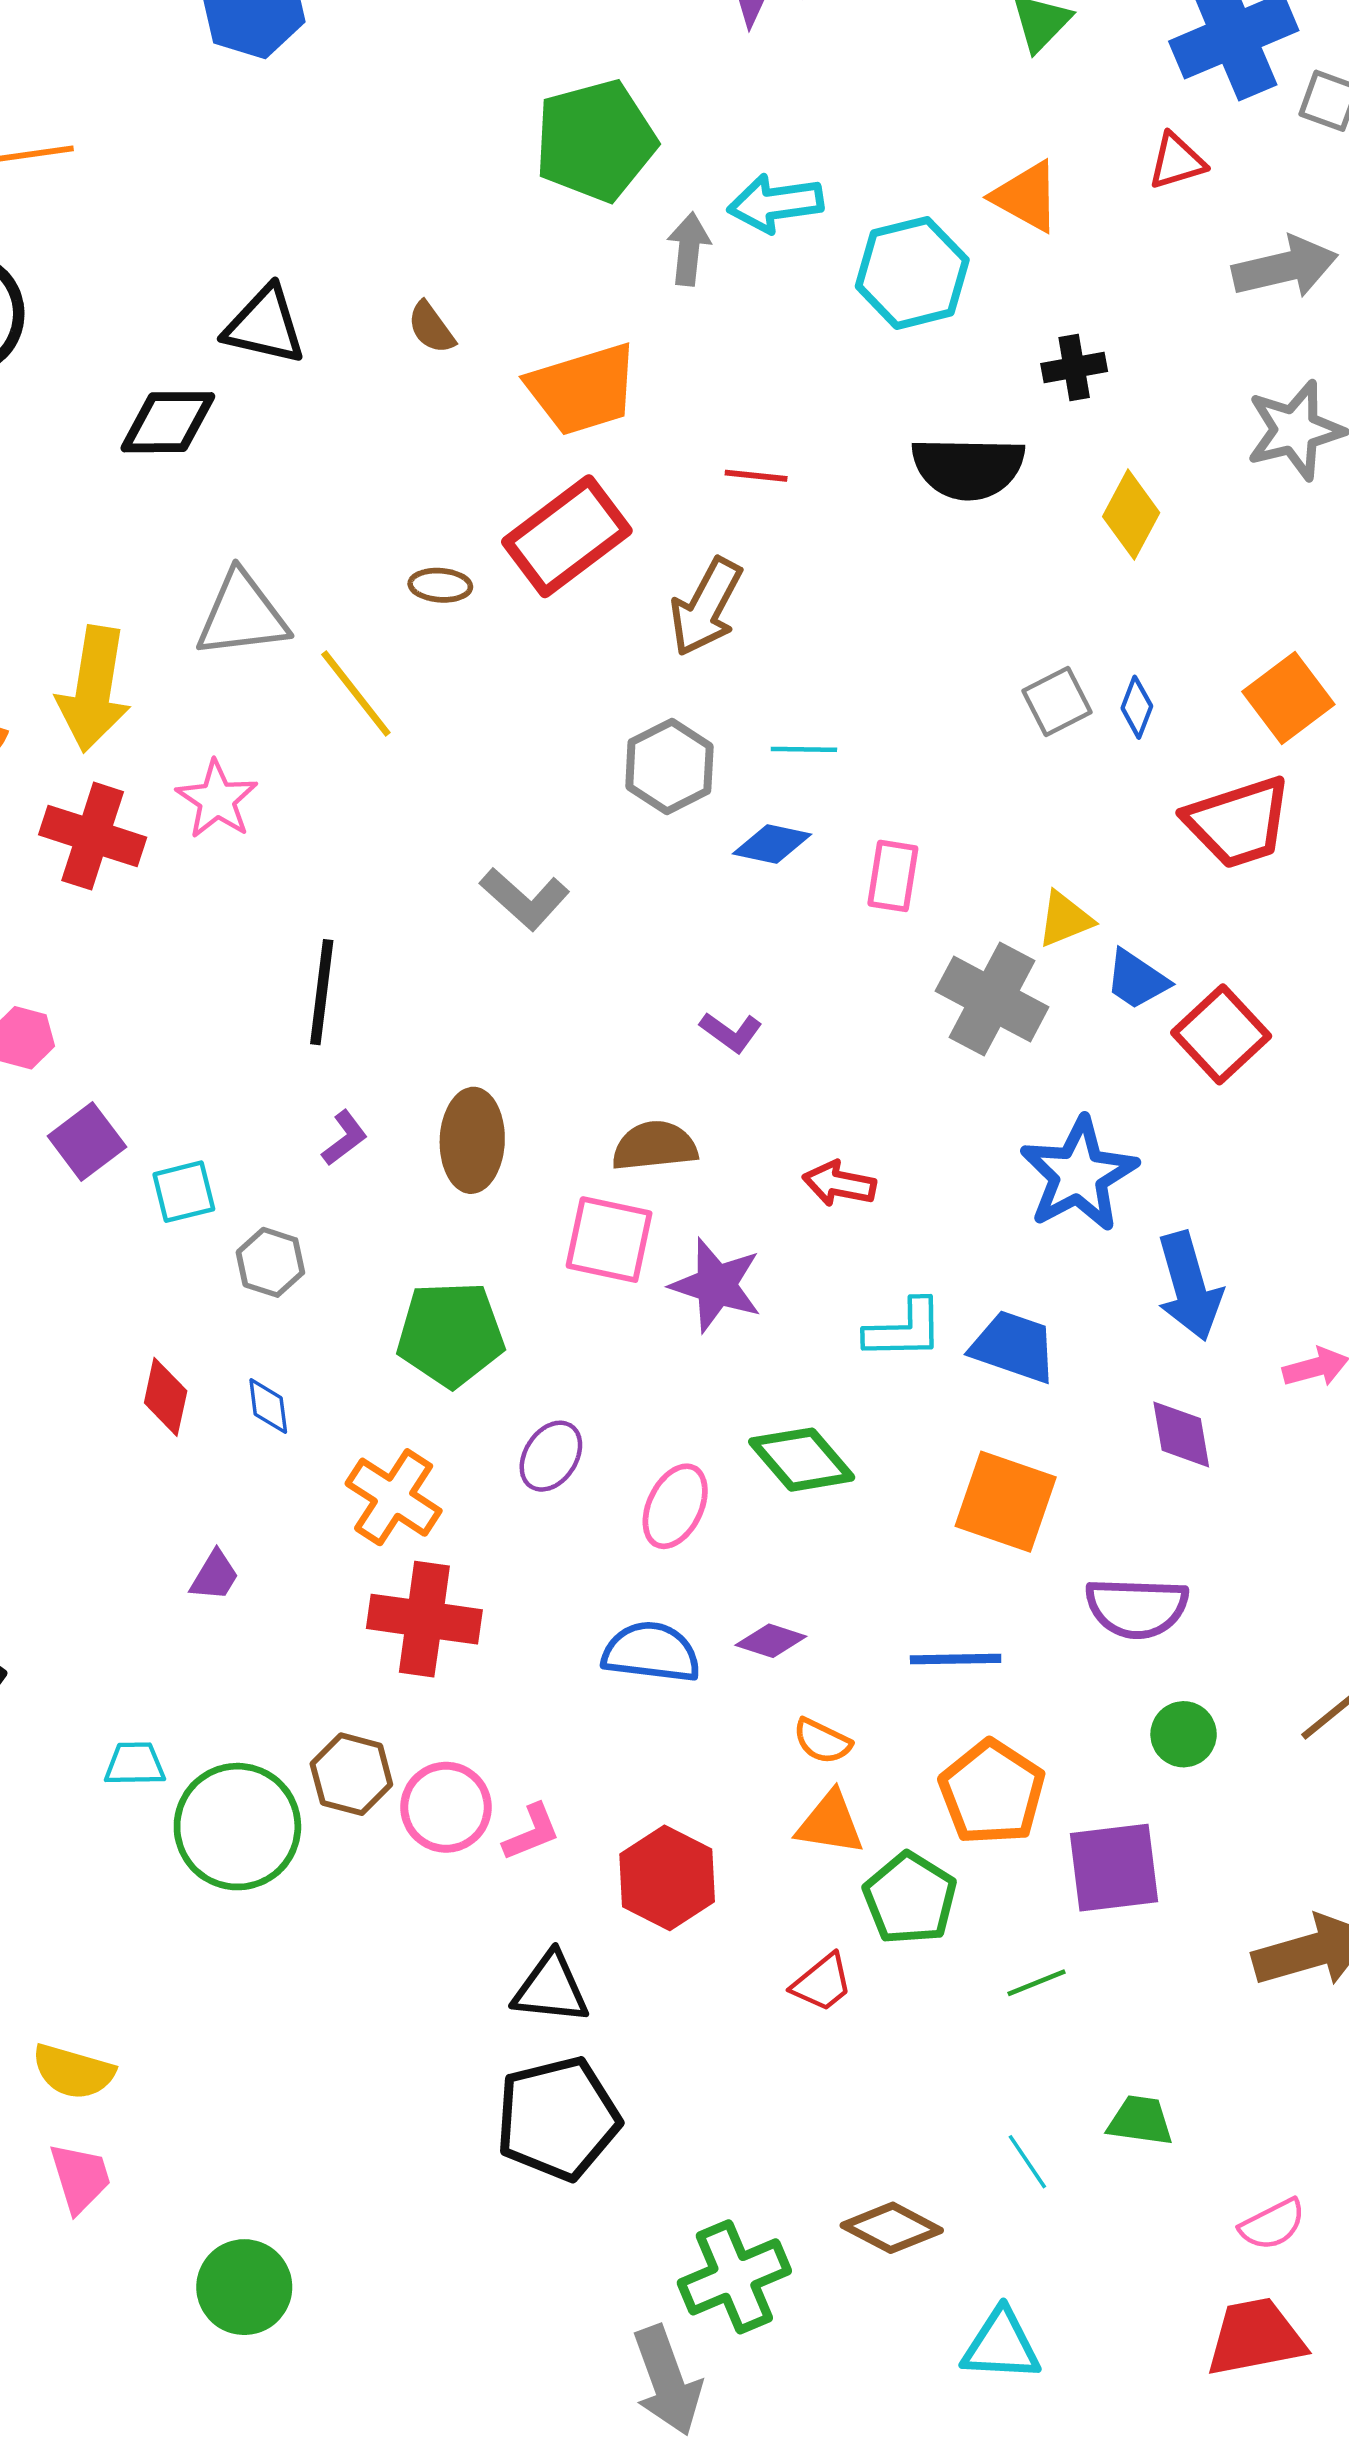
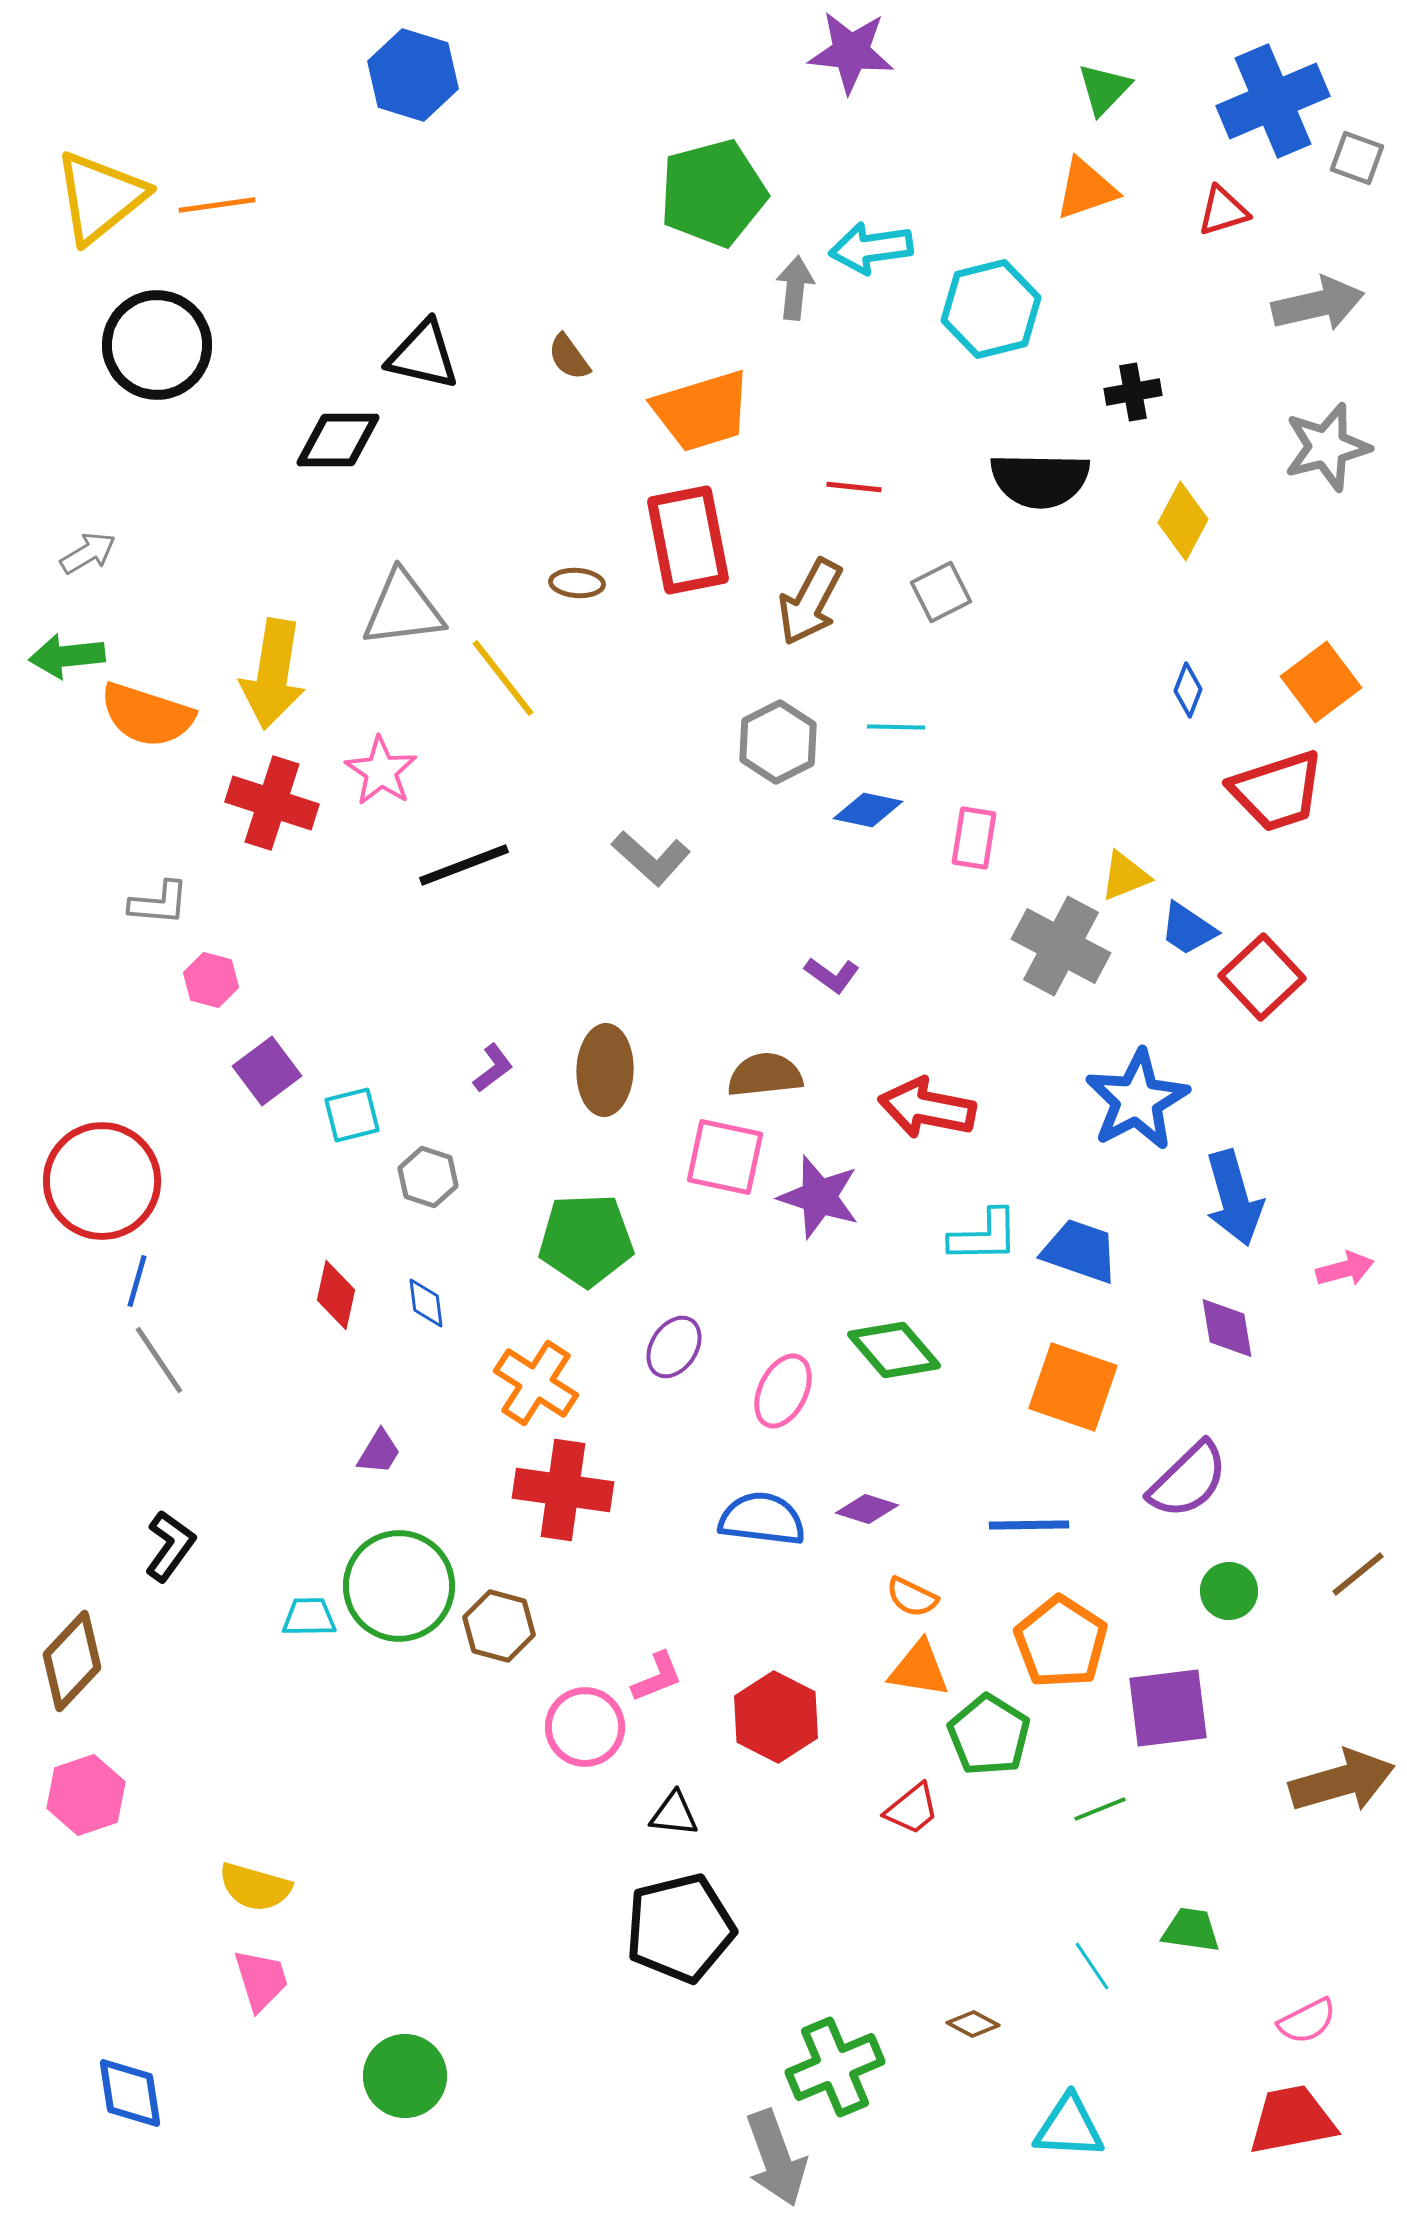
orange triangle: (1026, 197) -> (1086, 189), moved, turned -48
red rectangle: (567, 536) -> (688, 540), turned -64
gray square: (1057, 702) -> (941, 592), moved
black line: (322, 992) -> (464, 865), moved, turned 62
red arrow: (839, 1184) -> (927, 1108), size x1.5
purple semicircle: (1137, 1608) -> (1188, 1480), turned -46
pink circle: (446, 1807) -> (585, 1727), moved
green circle: (237, 1827) -> (399, 1586), moved
black triangle: (551, 1988) -> (674, 1814), size x0.7
brown diamond: (892, 2228) -> (973, 2024), size x0.6

